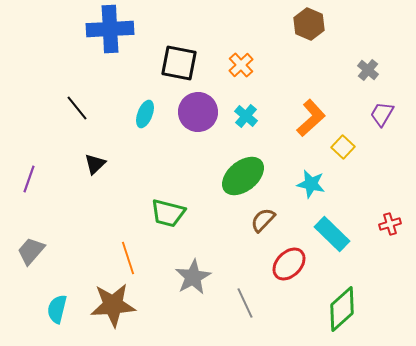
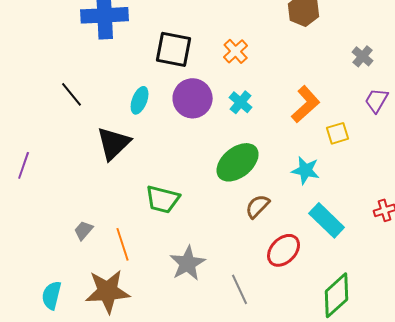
yellow square: (343, 147) -> (338, 133), turned 30
black triangle: (95, 164) -> (114, 143), moved, size x1.6
gray trapezoid: (31, 251) -> (84, 230), moved, size x0.7

